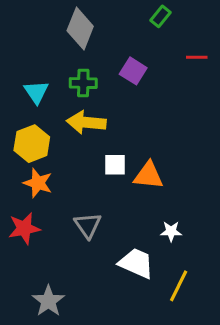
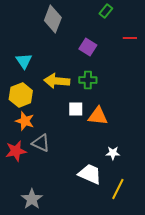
green cross: (83, 83) -> (88, 80), moved
gray triangle: (88, 225) -> (41, 143), moved, turned -30

